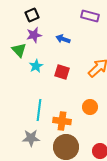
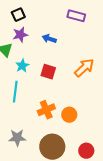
orange circle: (90, 107) -> (69, 115), moved
cyan line: (39, 110) -> (15, 92), moved
orange cross: (62, 121) -> (46, 110), moved, turned -30

